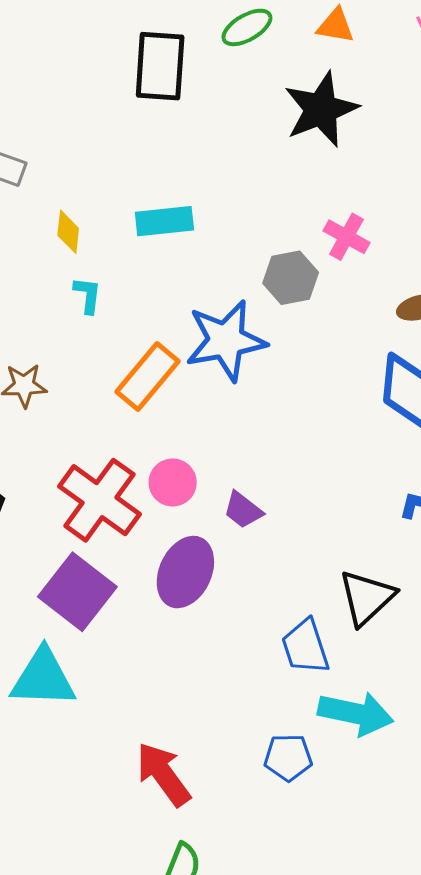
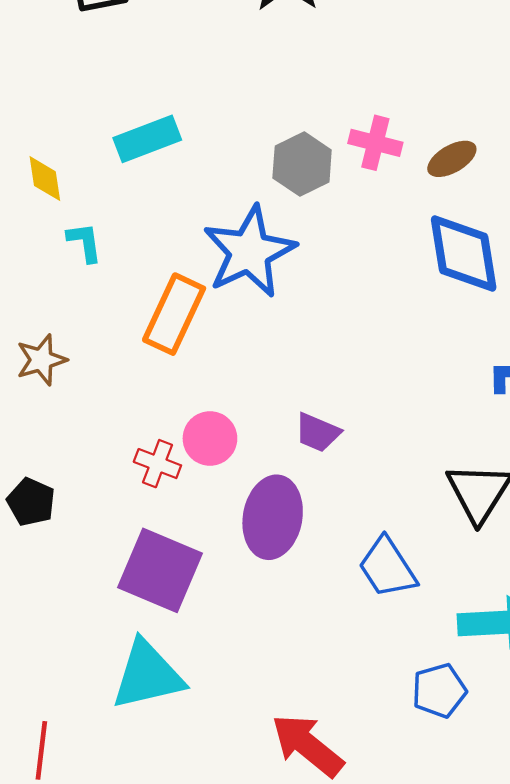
pink cross: (346, 237) -> (375, 143), moved
pink circle: (173, 482) -> (210, 438), moved
red cross: (99, 500) -> (157, 464), size x0.5
blue trapezoid: (305, 647) -> (387, 568), moved

